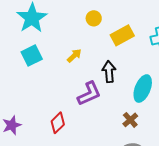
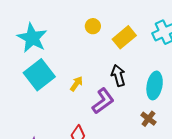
cyan square: (32, 56) -> (39, 75), size x1.4
yellow arrow: (74, 56) -> (76, 84), moved

